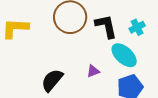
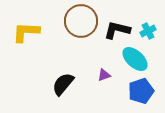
black L-shape: (106, 26) -> (117, 30), turned -64

